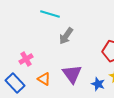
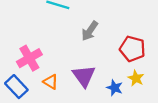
gray arrow: (66, 36) -> (90, 31), moved
pink cross: (26, 59) -> (29, 58), size x1.5

